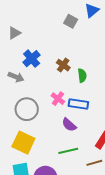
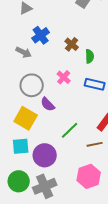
blue rectangle: (78, 104) -> (95, 84), moved
purple semicircle: (69, 125) -> (48, 104), moved
green line: (68, 151) -> (70, 130), turned -36

